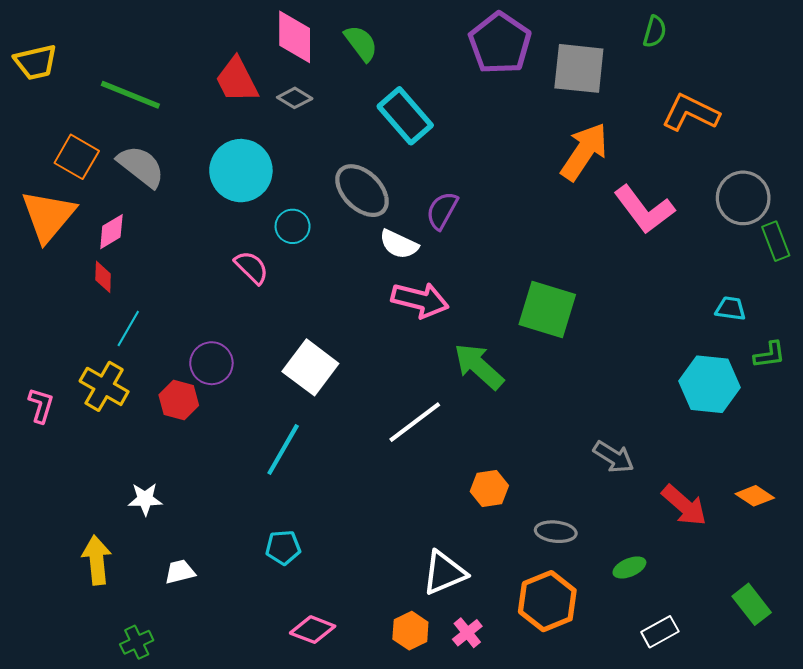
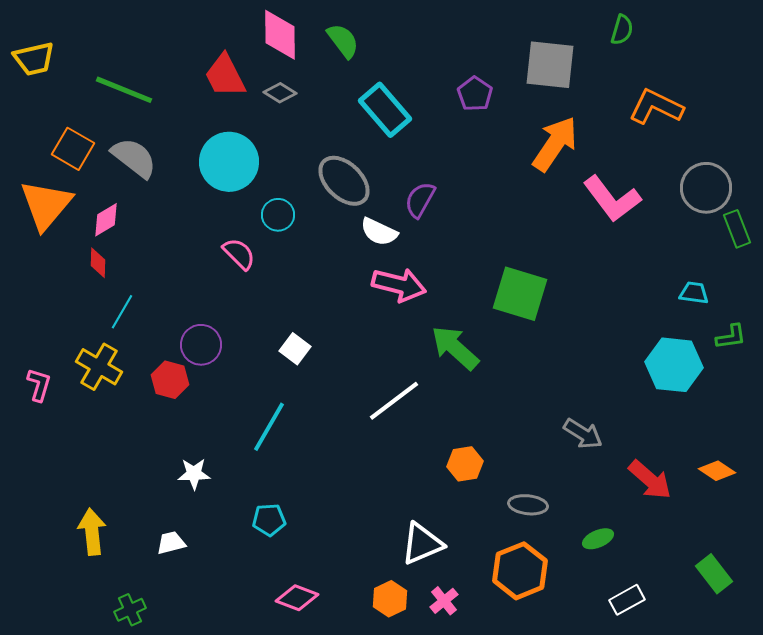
purple pentagon: (500, 43) -> (475, 94), moved, size x0.6
white square: (310, 367) -> (295, 349), size x0.6
white star: (145, 499) -> (194, 474), moved

